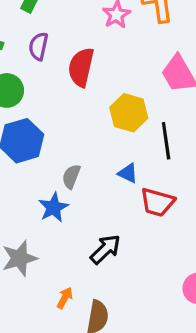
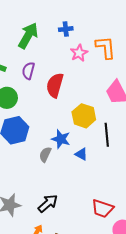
red trapezoid: (157, 202) -> (102, 208), moved
blue star: (53, 207) -> (61, 139), moved, turned -30
black arrow: (105, 249) -> (48, 203), moved

